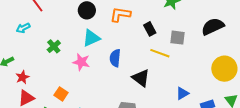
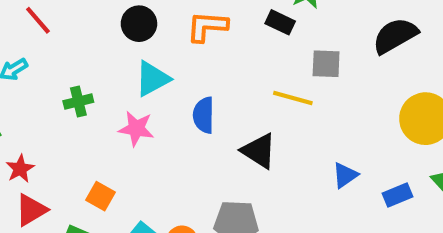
black rectangle: (150, 29) -> (280, 22), moved, turned -32
green cross: (54, 46) -> (78, 102), turned 32

